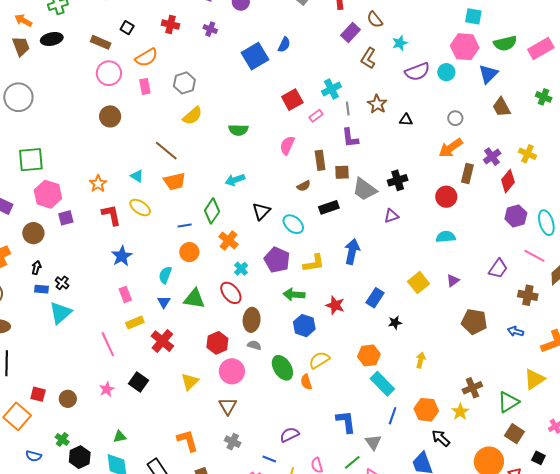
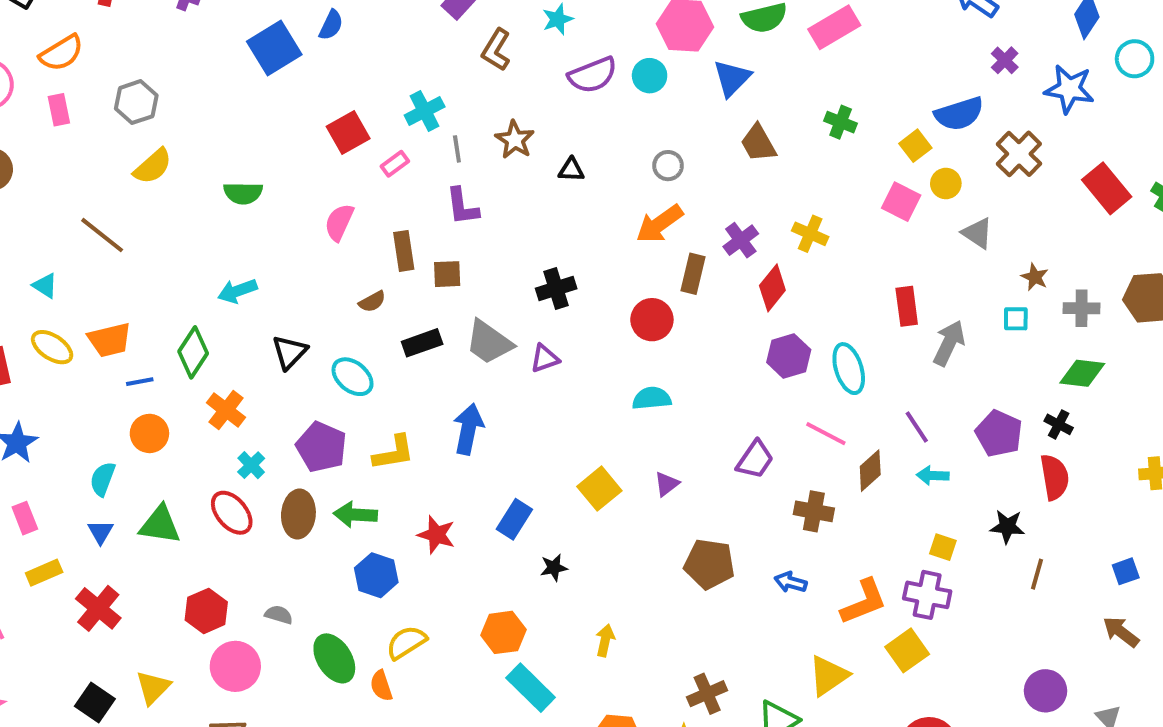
orange trapezoid: (175, 181) -> (110, 340), moved
gray trapezoid: (365, 189) -> (489, 342), moved
brown ellipse: (252, 320) -> (298, 514), moved
black square: (139, 382) -> (95, 703), moved

